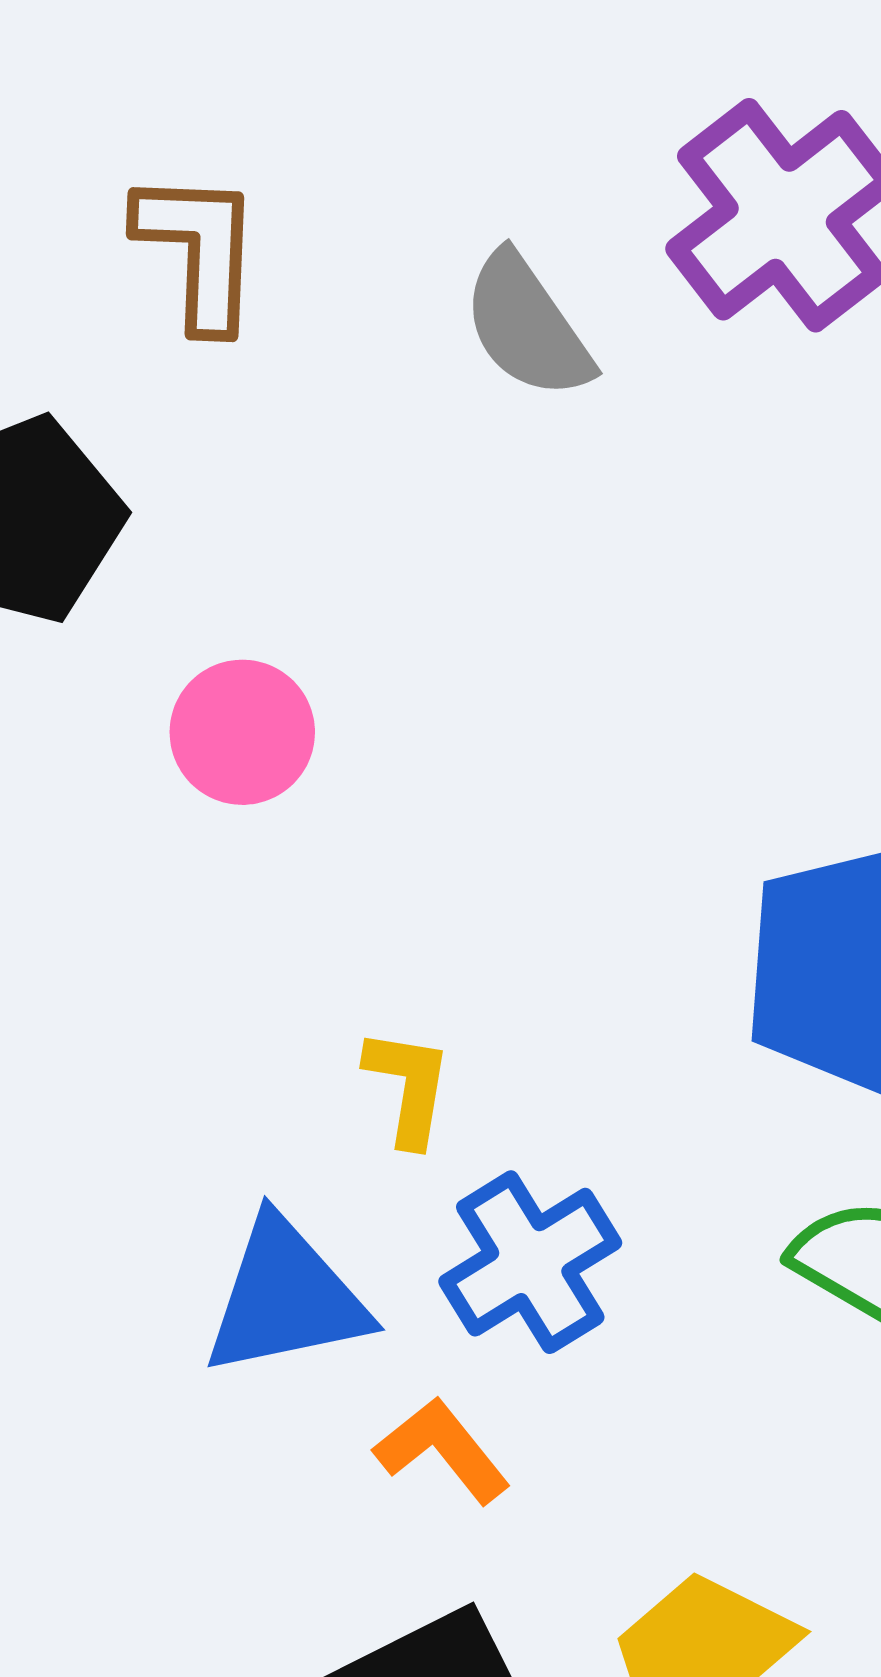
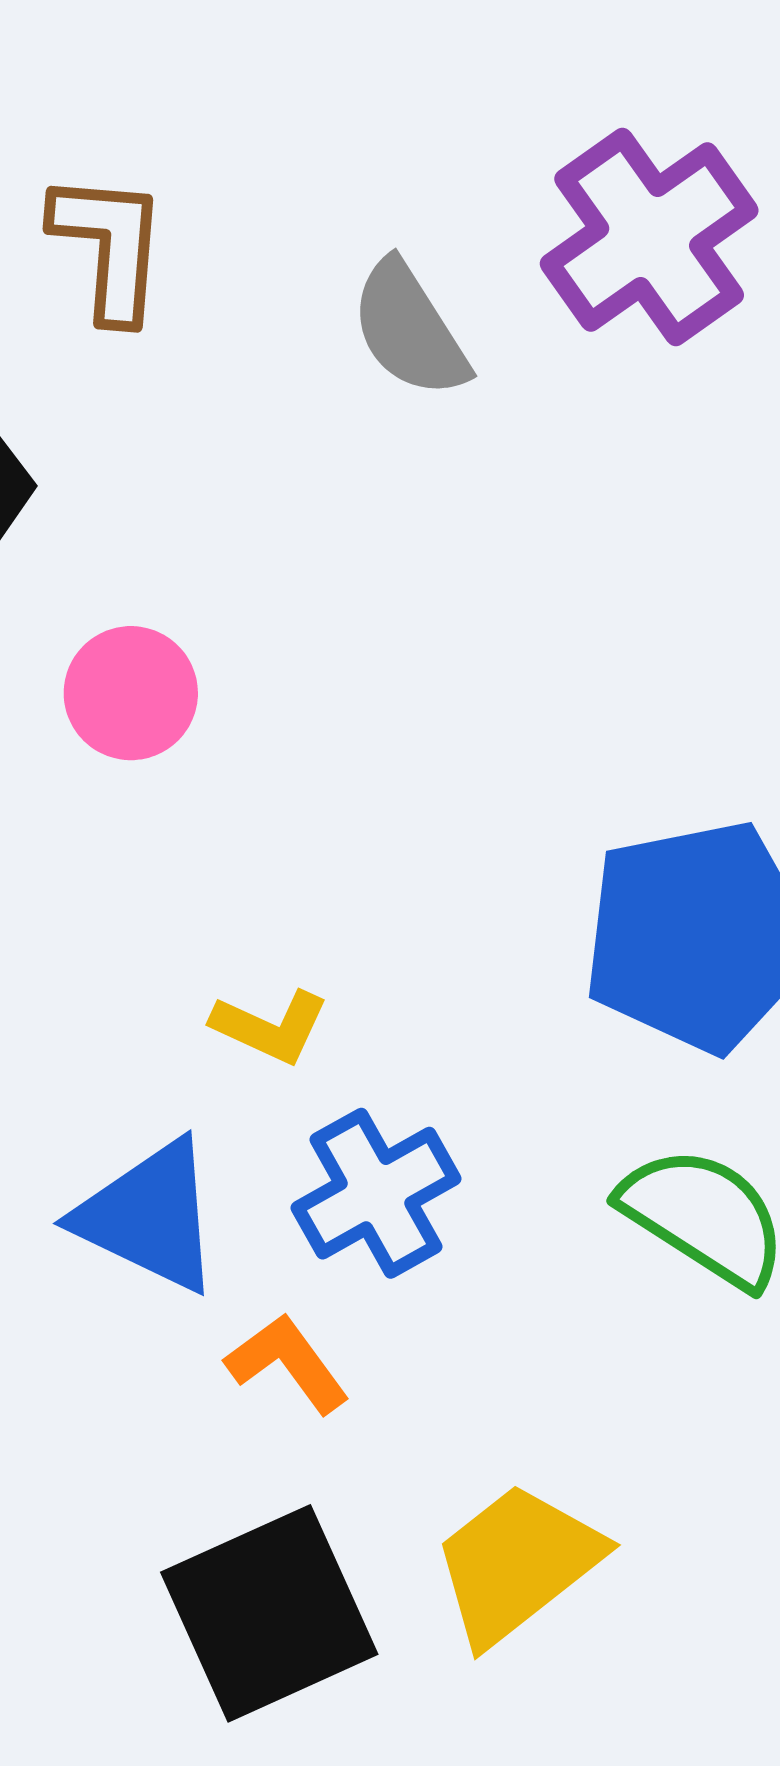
yellow L-shape: (408, 1087) -> (270, 1027), turned 103
blue triangle: (286, 1297) -> (149, 1216), turned 35

